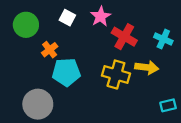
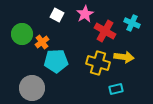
green circle: (26, 25) -> (22, 34), moved
cyan cross: (163, 39) -> (132, 23), moved
cyan rectangle: (168, 105) -> (116, 89), moved

